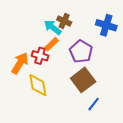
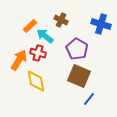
cyan arrow: (53, 27) -> (45, 36), moved
orange rectangle: (52, 44) -> (30, 26), moved
brown square: (83, 80) -> (79, 76), turned -30

